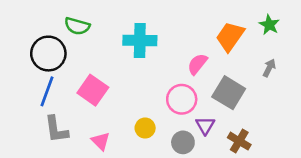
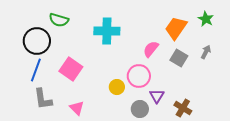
gray square: (229, 93) -> (179, 58), moved, size x0.7
yellow circle: (145, 128) -> (117, 87), moved

